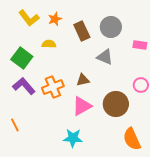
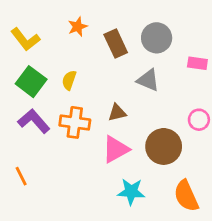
yellow L-shape: (29, 18) -> (25, 39), moved
yellow semicircle: (49, 44) -> (69, 80), moved, turned -72
orange cross: (53, 87) -> (75, 122), turned 30
cyan star: (73, 138) -> (131, 192), moved

